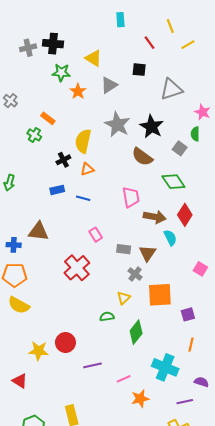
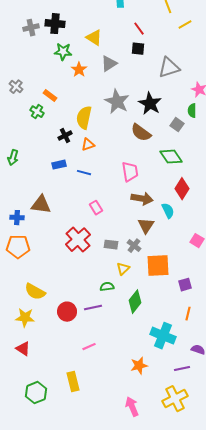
red line: (150, 43) -> (139, 29), moved
gray cross: (10, 101) -> (16, 87), moved
brown arrow: (155, 217) -> (142, 199), moved
gray rectangle: (124, 249) -> (111, 245), moved
yellow semicircle: (19, 305) -> (35, 292), moved
yellow star: (38, 351) -> (25, 318), moved
purple line: (92, 365) -> (93, 308), moved
pink line: (124, 379) -> (89, 347), moved

